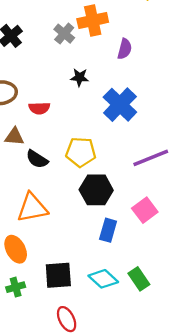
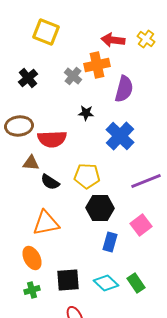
purple semicircle: (125, 49) -> (124, 89), size x1.5
red semicircle: (39, 108) -> (52, 139), size x1.6

